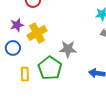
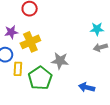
yellow rectangle: (25, 74) -> (18, 69), moved

